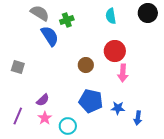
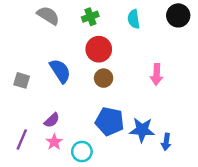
green cross: (67, 20) -> (90, 17), moved
blue semicircle: (50, 36) -> (60, 71), moved
red circle: (115, 51) -> (99, 49), moved
pink arrow: (123, 73) -> (157, 74), moved
blue star: (118, 108) -> (142, 130), size x1.5

